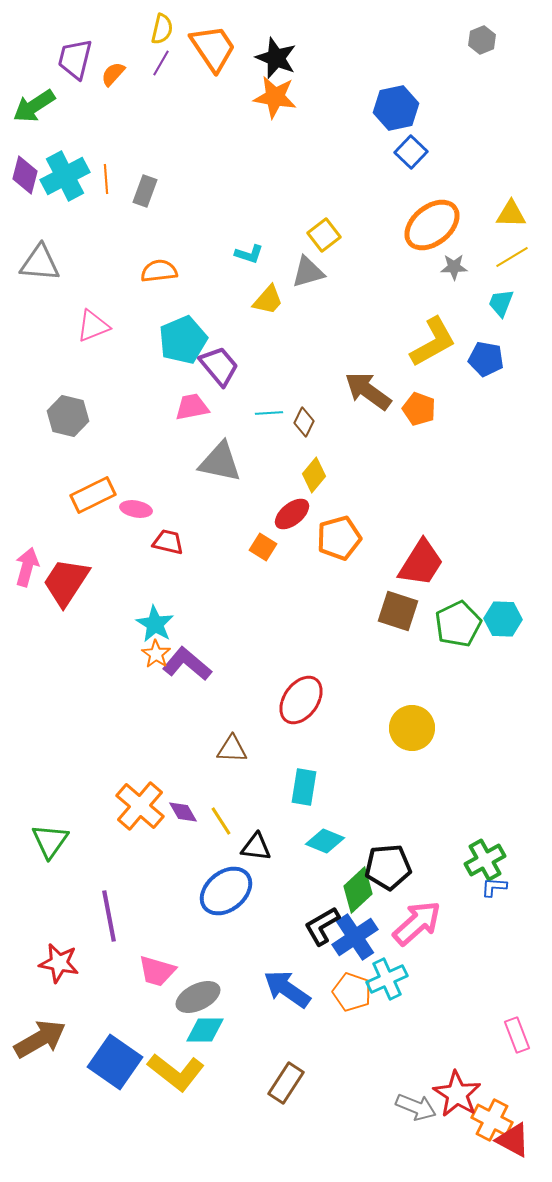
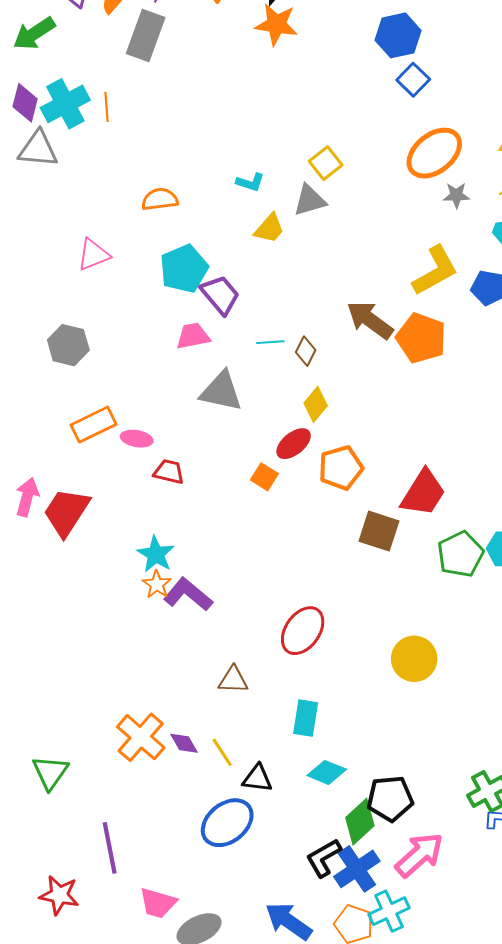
gray rectangle: (145, 191) -> (146, 35), moved, size x1.6
gray triangle: (40, 263) -> (38, 149), moved
orange pentagon: (419, 409) -> (421, 338), size x1.5
brown square: (398, 611) -> (379, 531), moved

